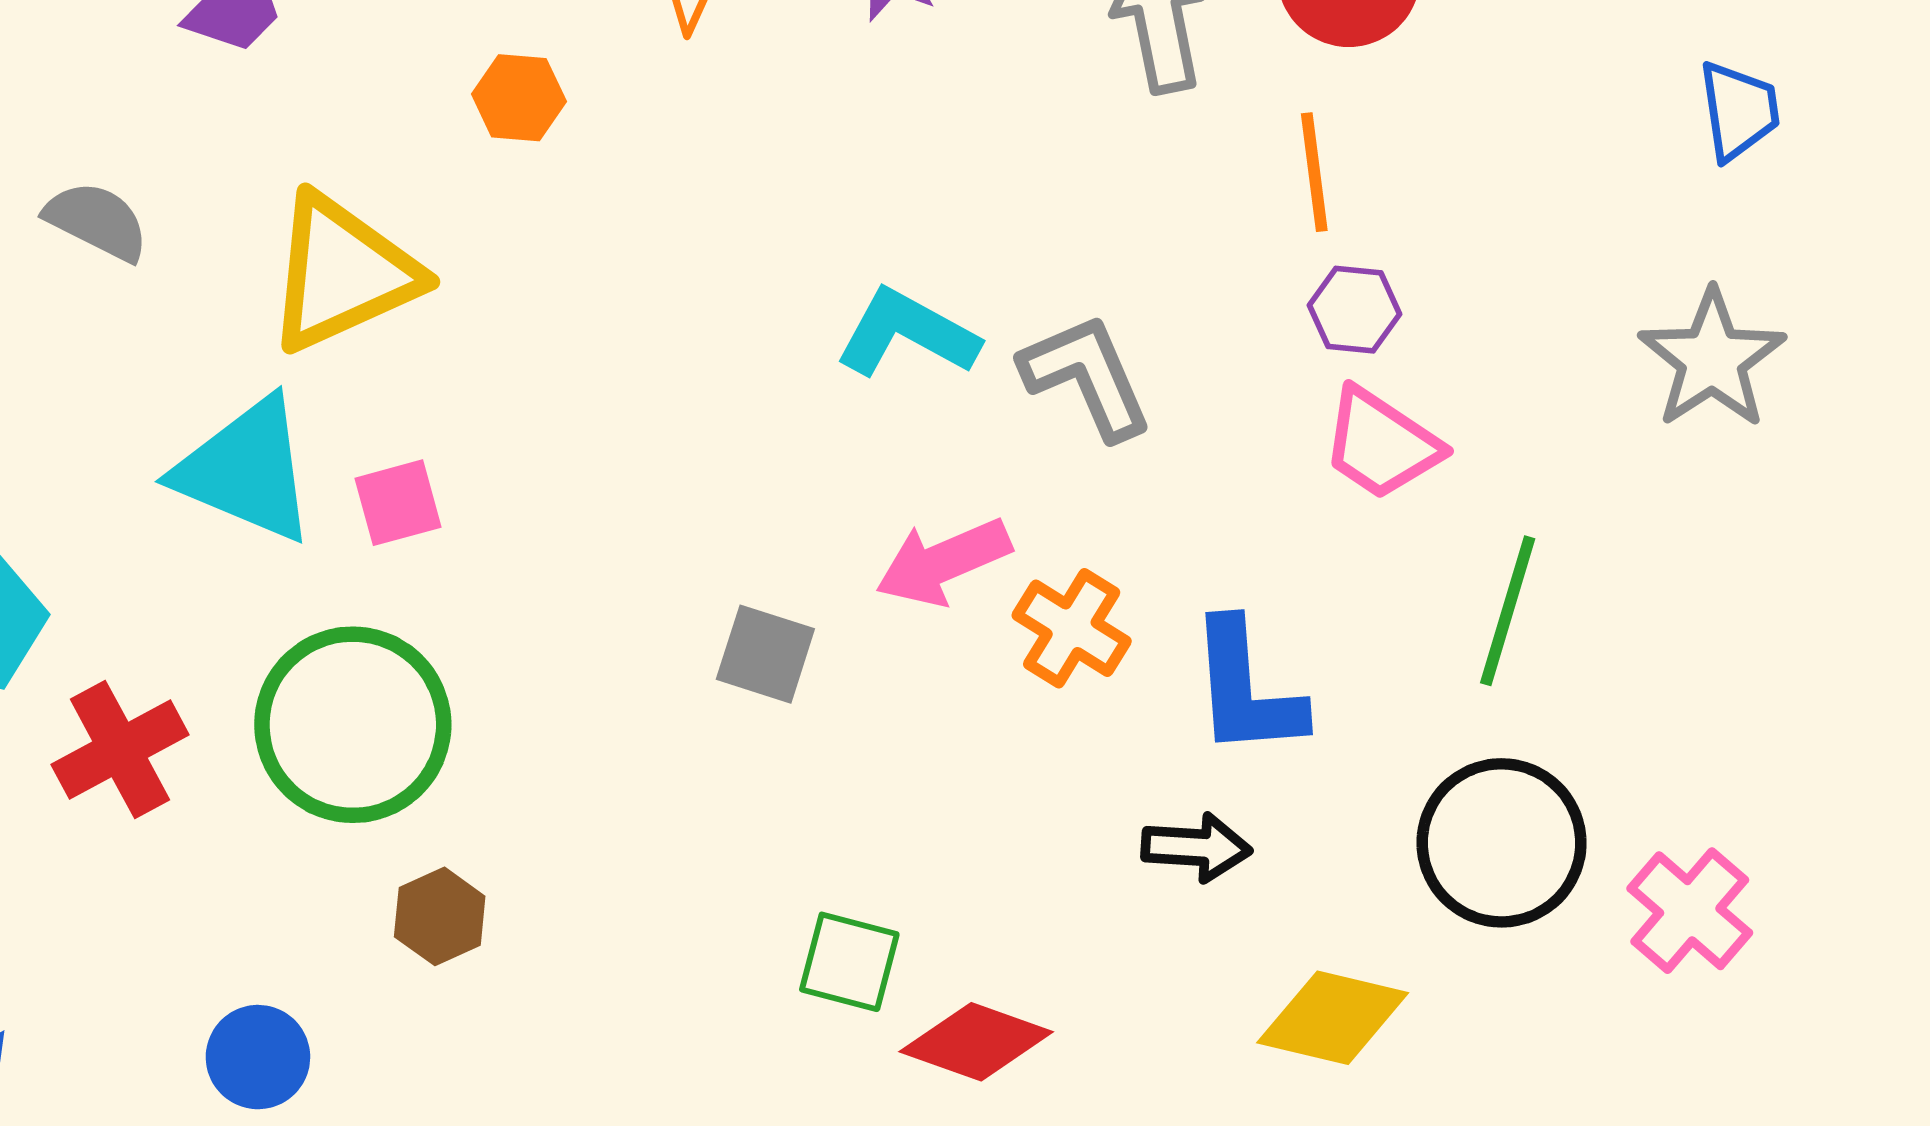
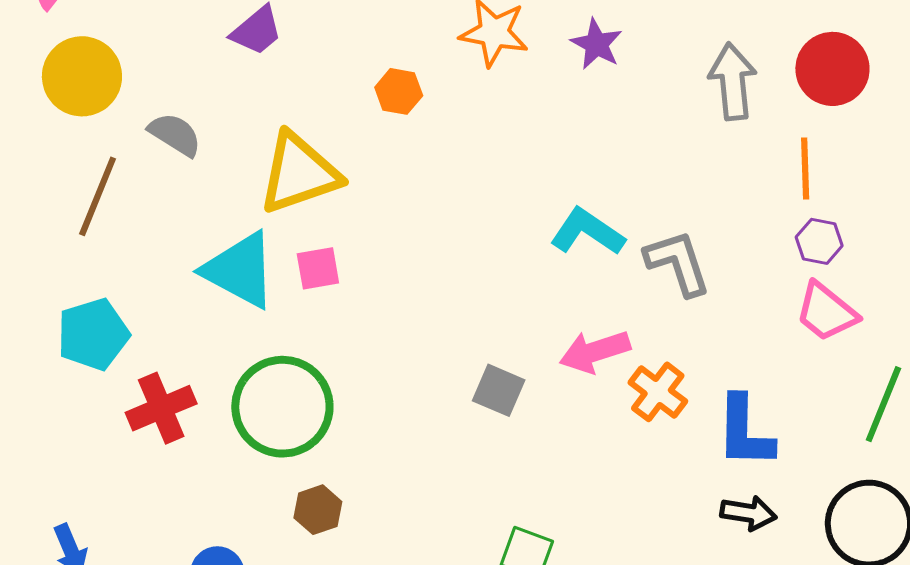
pink square: (398, 503) -> (318, 268), moved
black arrow: (1196, 847) -> (748, 513), moved

